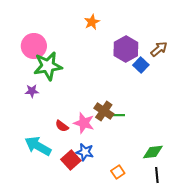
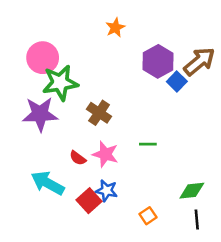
brown arrow: (159, 49) -> (199, 61), size x1.5
purple star: (32, 91) -> (40, 114), size x2.0
brown cross: (104, 111) -> (99, 113), moved

